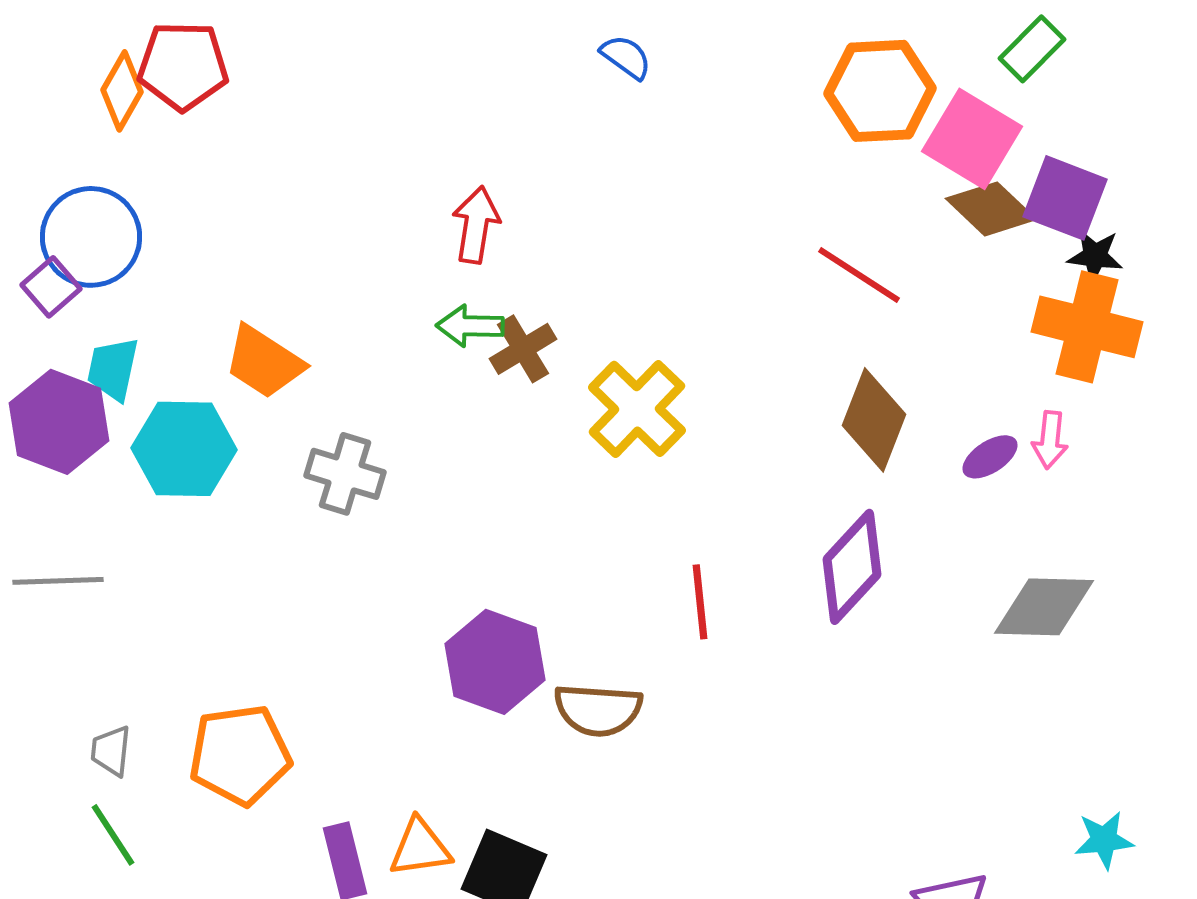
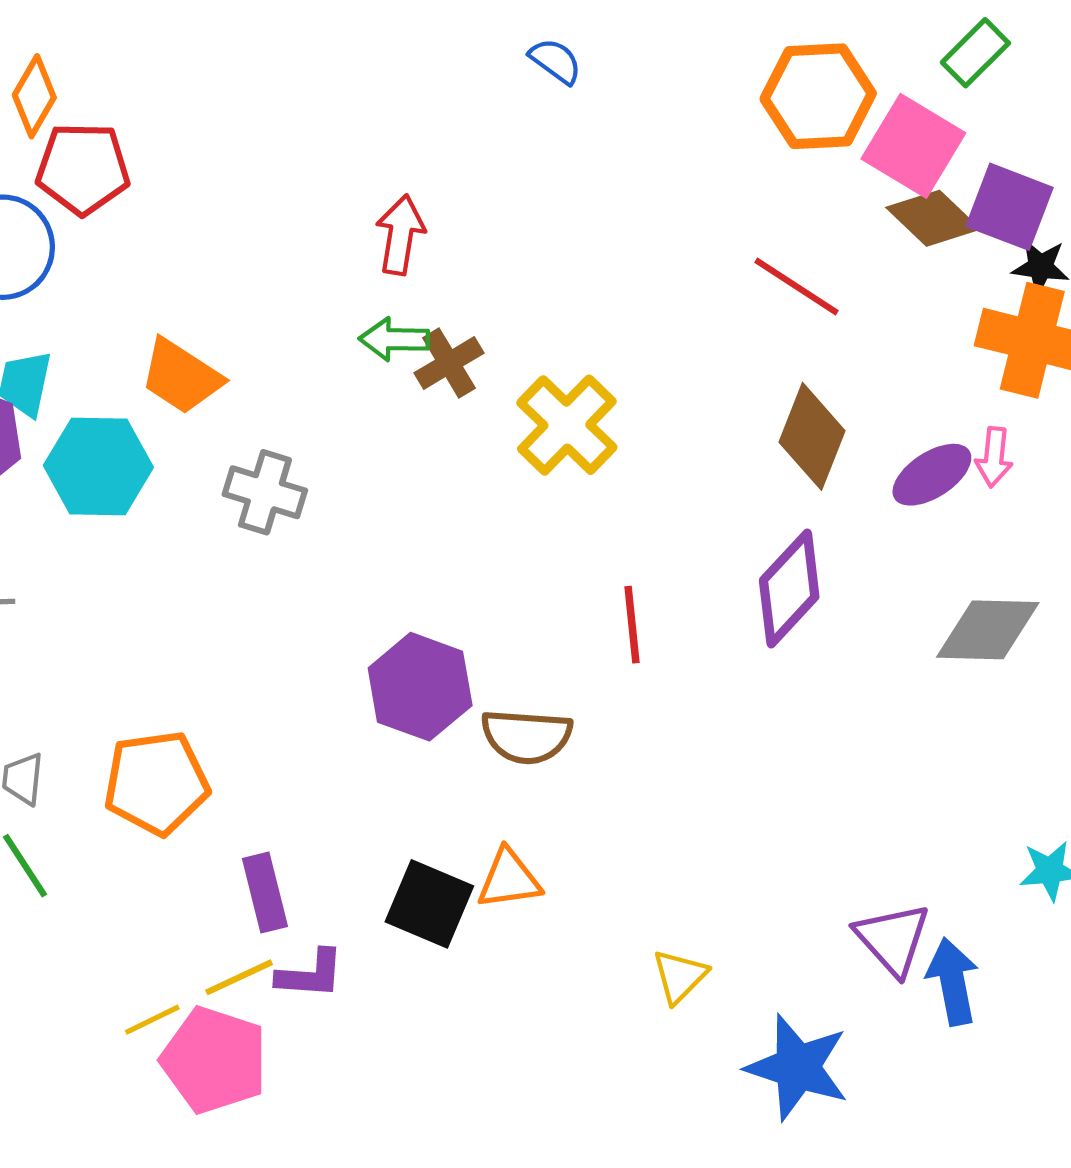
red pentagon: (183, 66) -> (83, 169), moved
purple ellipse: (990, 457) -> (932, 475), size x1.4
orange triangle: (420, 848) -> (509, 879), moved

